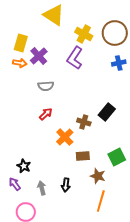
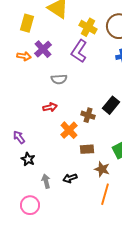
yellow rectangle: (21, 43) -> (27, 23), moved
gray semicircle: (46, 86) -> (59, 79), moved
red arrow: (46, 114) -> (50, 107), turned 32
purple arrow: (15, 184) -> (19, 137), moved
black arrow: (66, 185) -> (70, 178), turned 64

